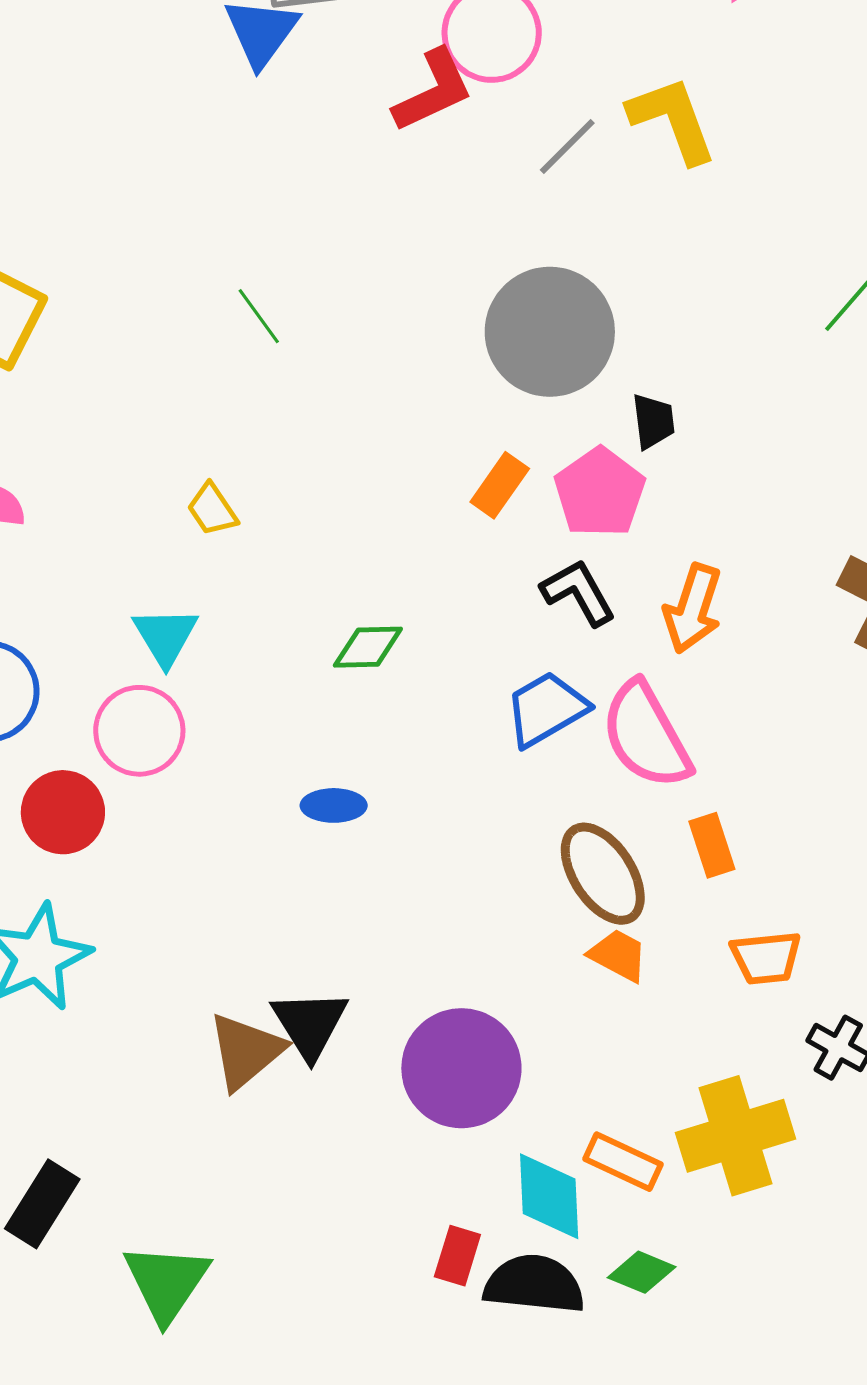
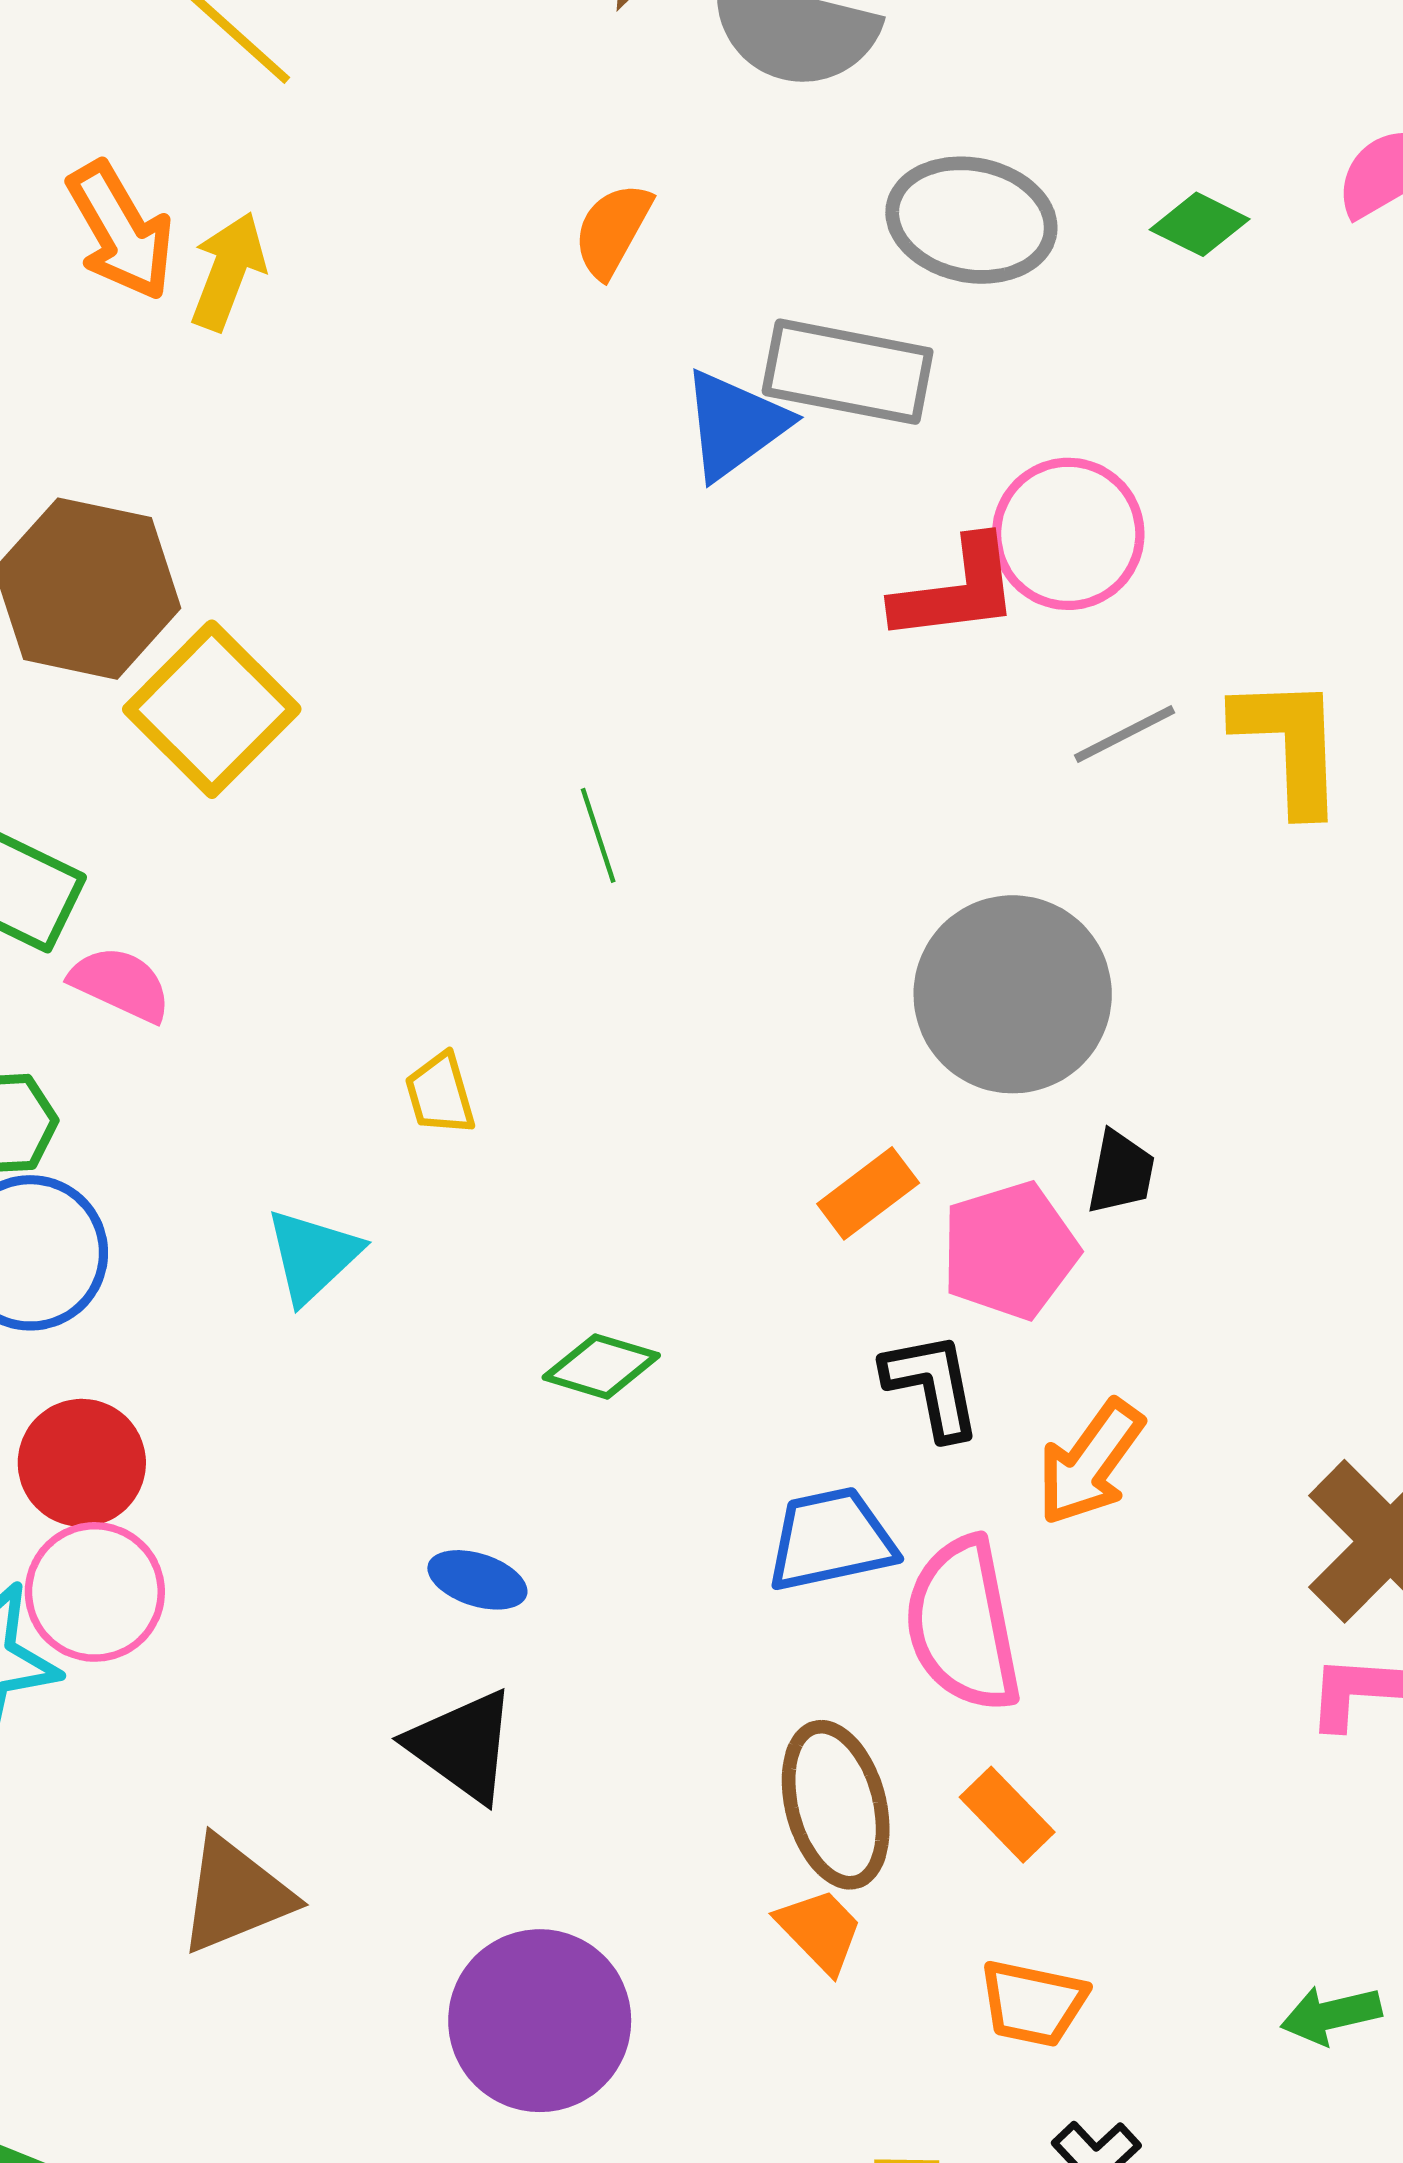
pink circle: (139, 731) -> (95, 1592), moved
orange rectangle: (712, 845) -> (1007, 1815), turned -44
black triangle: (310, 1024) -> (462, 1746), moved, turned -40

